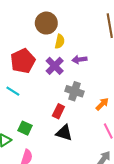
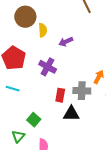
purple cross: (55, 66) -> (48, 67), moved
gray cross: (74, 91) -> (82, 91), moved
green square: (25, 128) -> (34, 120), turned 32

